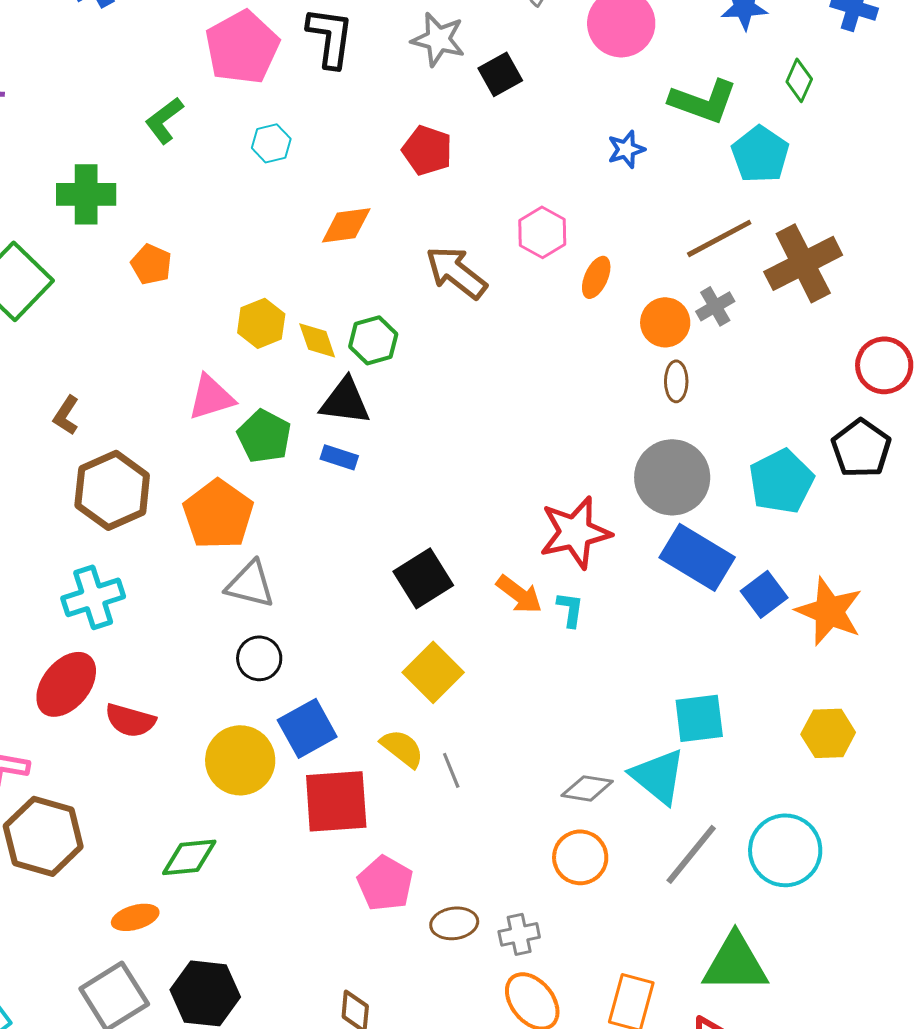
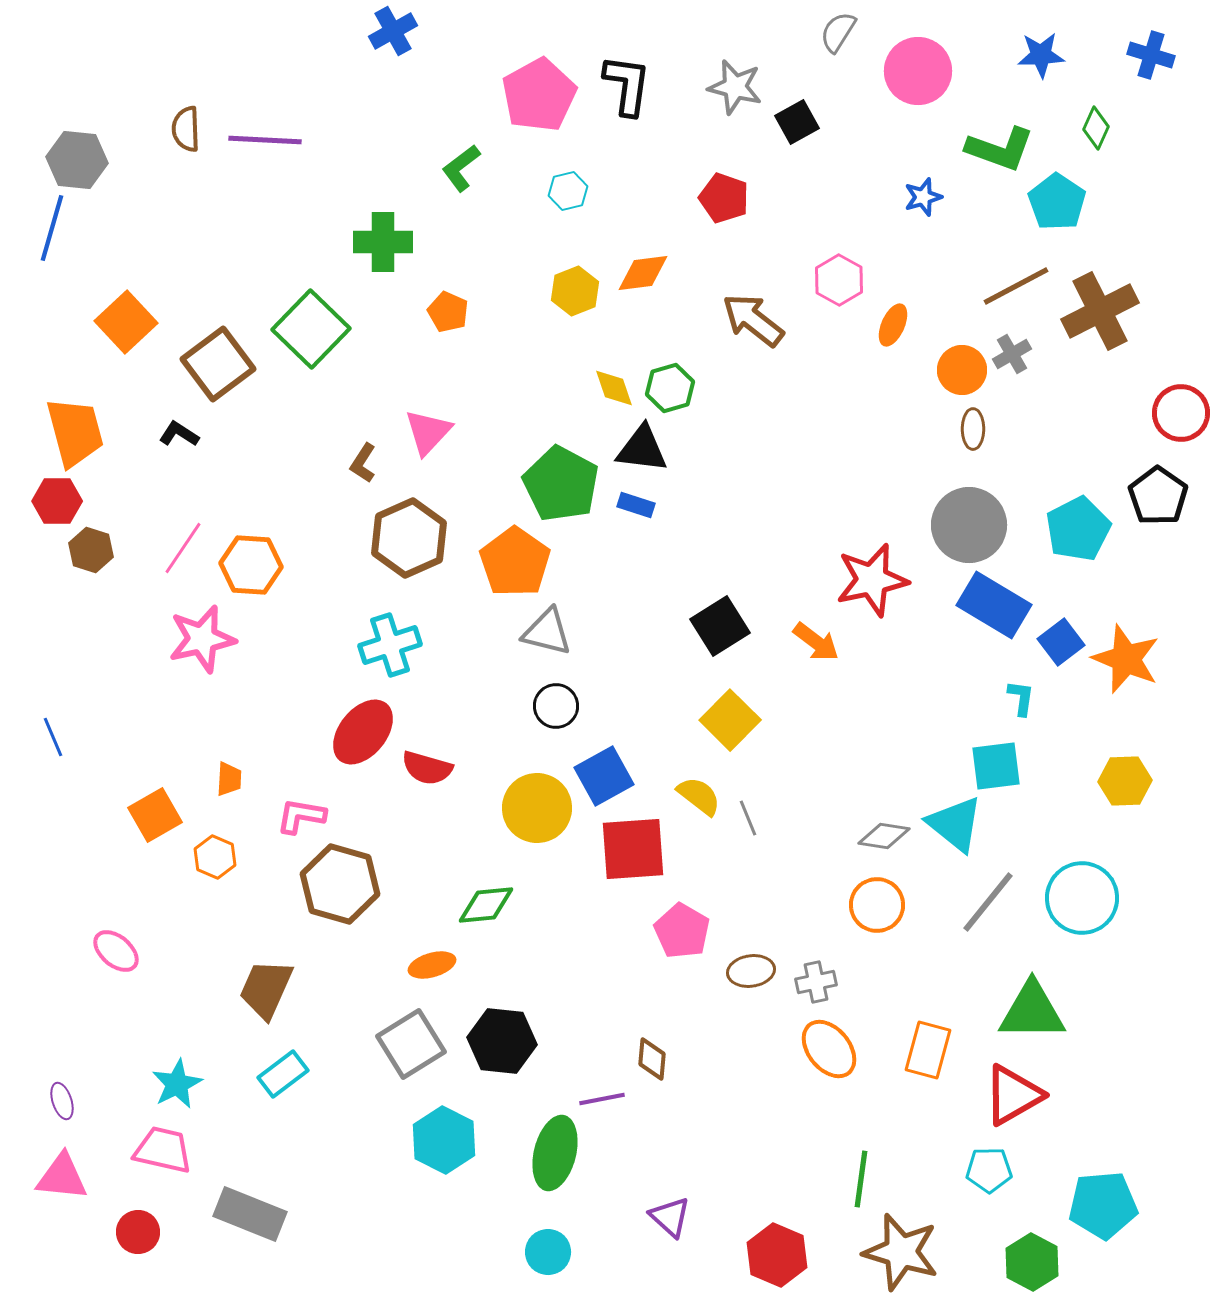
yellow hexagon: (261, 323) -> (575, 291), moved
pink triangle: (211, 397) -> (428, 432), moved, turned -30
green pentagon: (264, 436) -> (561, 484), size x1.4
cyan L-shape: (570, 609) -> (1021, 698), moved

